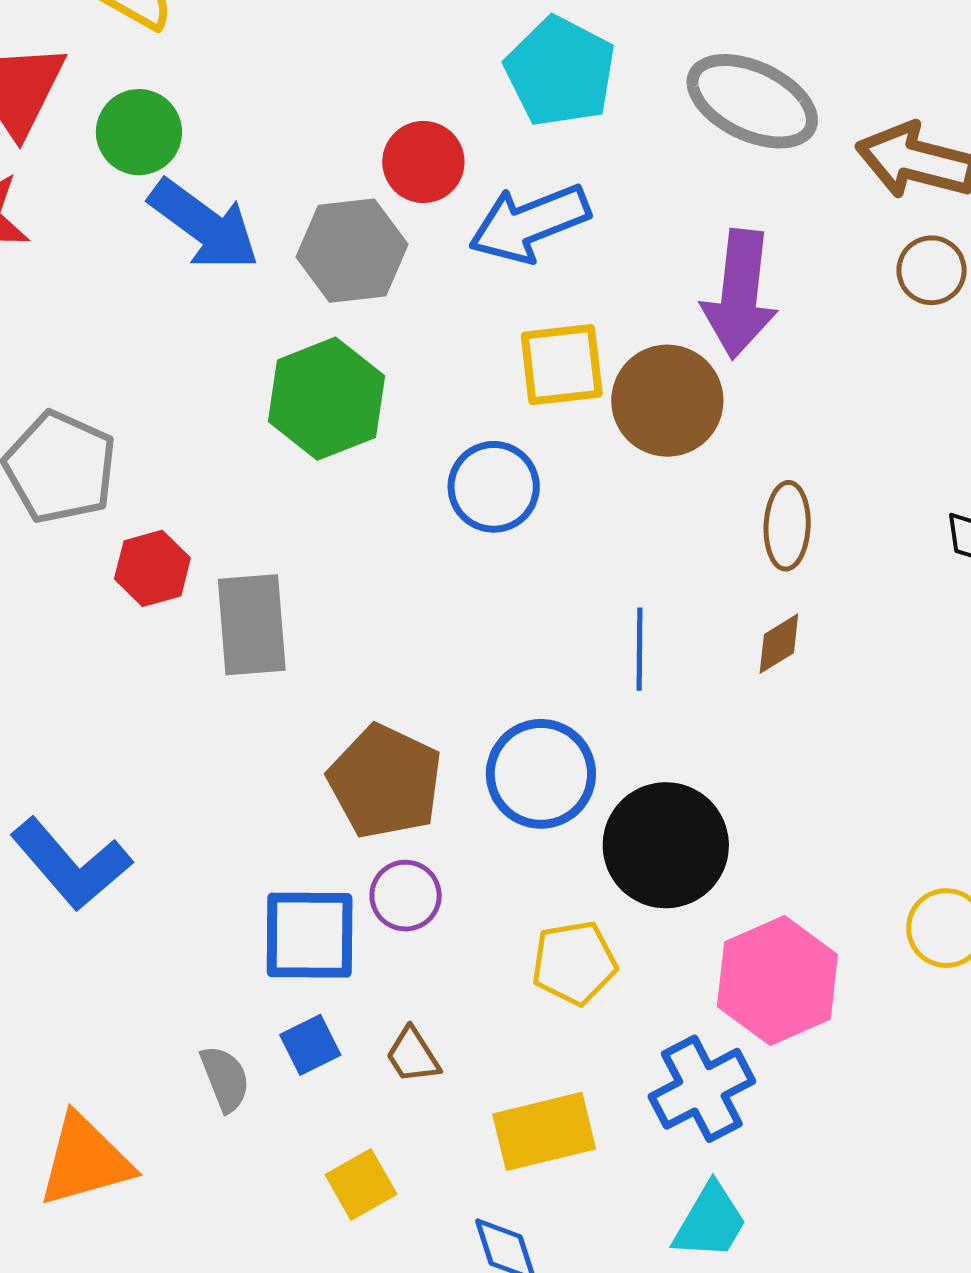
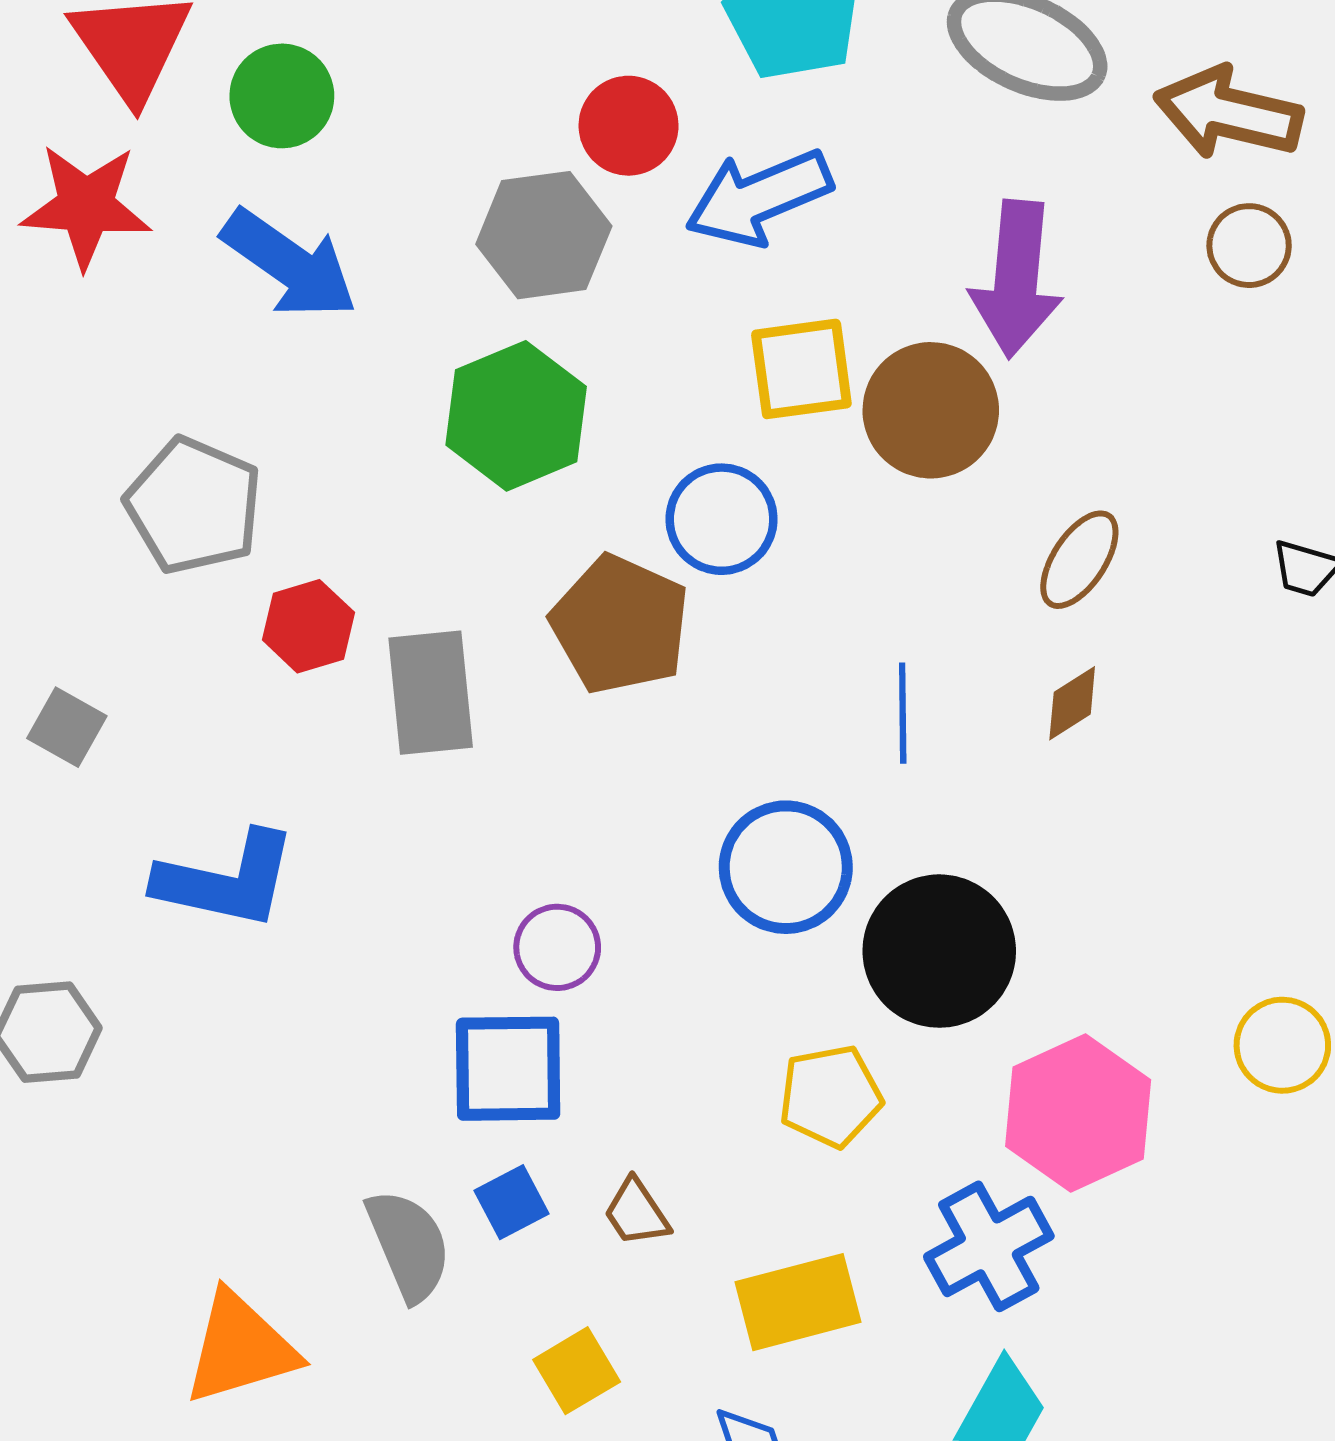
blue arrow: (204, 225) -> (289, 264), moved
brown ellipse: (787, 526) -> (1079, 560), turned 32
brown pentagon: (385, 782) -> (620, 625), moved
blue L-shape: (71, 864) -> (226, 880), moved, turned -36
purple circle: (406, 896) -> (557, 947), moved
gray semicircle: (225, 1079) -> (409, 1245), size x1.4

